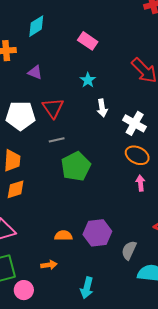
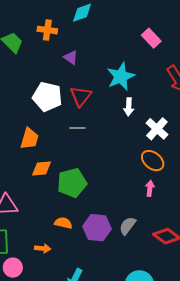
pink rectangle: (88, 41) -> (151, 38), moved
cyan star: (88, 80) -> (121, 76), size x1.8
green pentagon: (76, 166) -> (72, 183), moved
orange diamond: (16, 189) -> (42, 169), moved
gray semicircle: (129, 250) -> (128, 226), moved

